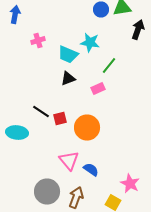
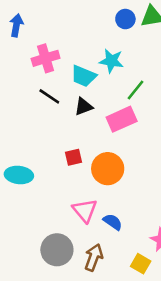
pink cross: (38, 40) -> (46, 58), size x1.5
pink rectangle: (98, 88) -> (122, 119), size x1.6
black line: (41, 112) -> (49, 96), moved

